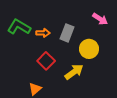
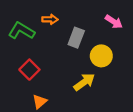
orange arrow: (43, 33) -> (50, 19), moved
red square: (46, 61) -> (29, 70), moved

